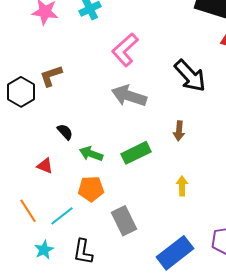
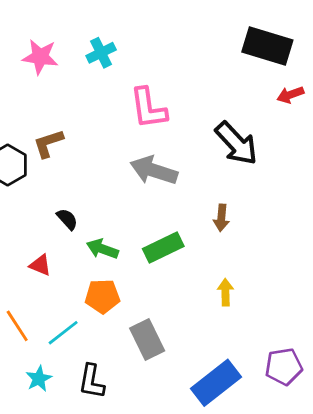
pink L-shape: (125, 50) -> (148, 108), turned -56

